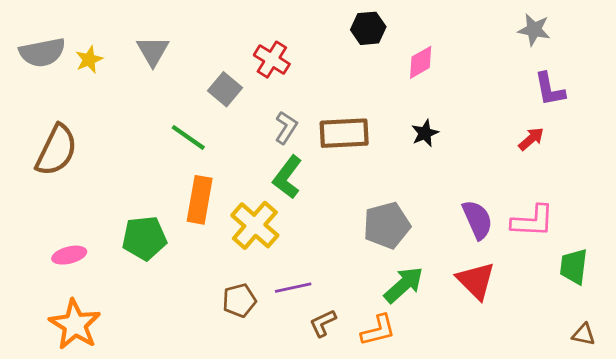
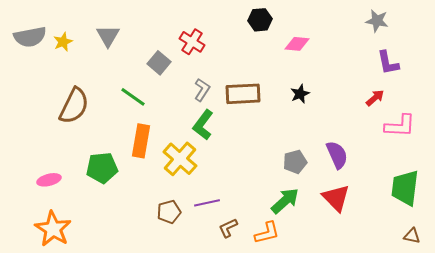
pink diamond: (421, 62) -> (297, 44), turned 35
brown semicircle: (56, 150) -> (74, 106), moved
pink L-shape: (533, 221) -> (400, 126), moved
gray pentagon: (387, 225) -> (295, 162), moved, size x0.7
green trapezoid: (574, 266) -> (405, 188), size x1.4

